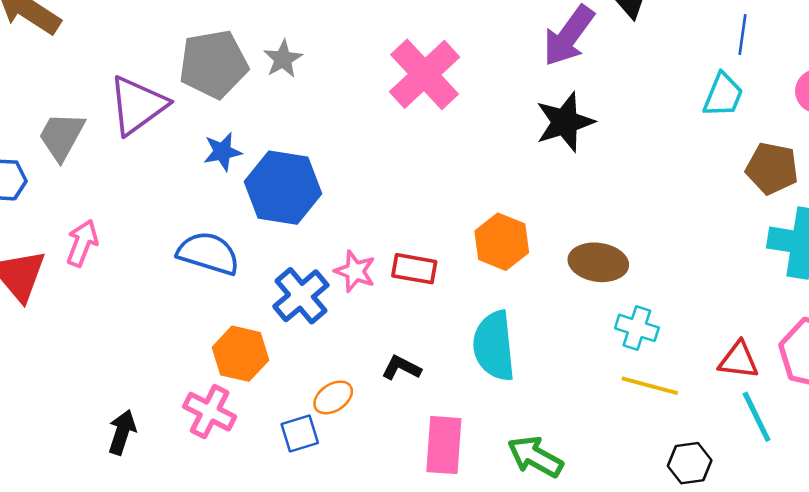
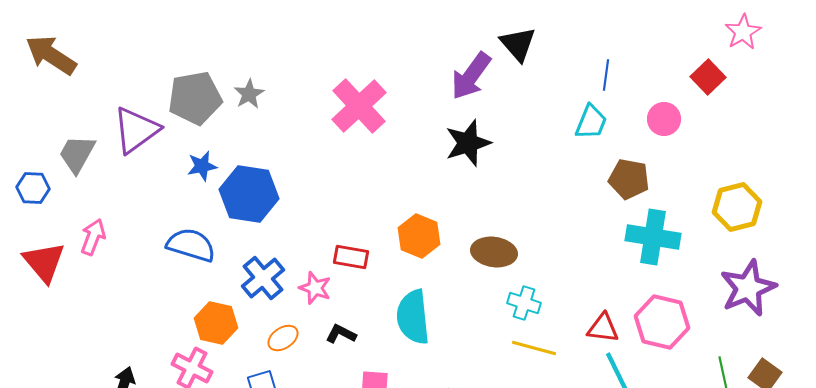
pink star: (355, 271) -> (315, 288), moved
orange ellipse: (333, 397) -> (283, 338), moved

